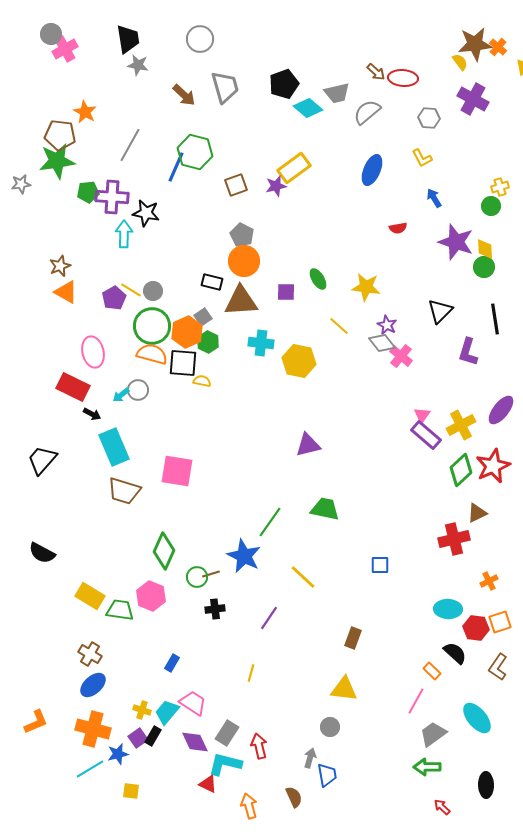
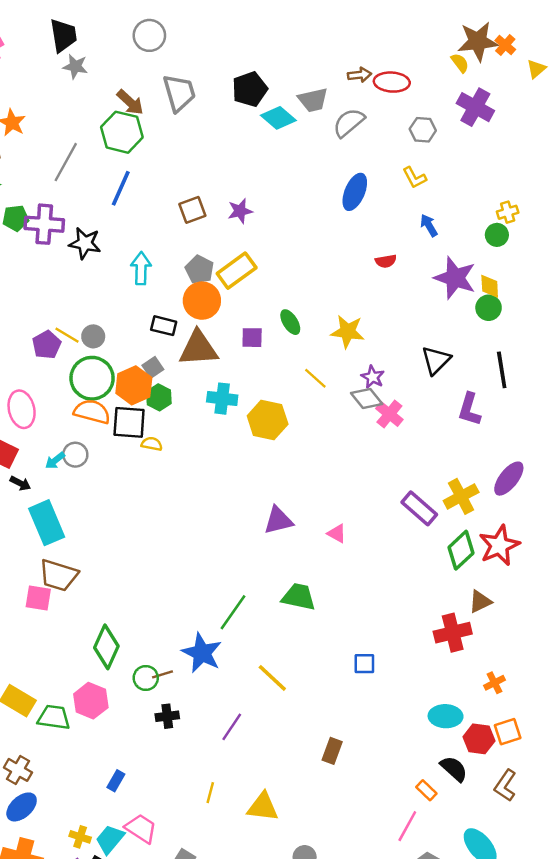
brown arrow: (376, 72) -> (360, 75), turned -48
green hexagon: (195, 152) -> (122, 132), moved
yellow rectangle: (294, 168) -> (237, 271), moved
cyan arrow: (124, 234) -> (141, 268), moved
pink triangle: (422, 415) -> (337, 533), moved, turned -36
pink square: (177, 471) -> (38, 598), moved, size x0.7
yellow triangle: (344, 689) -> (263, 807), moved

